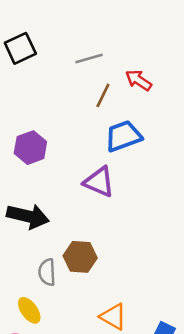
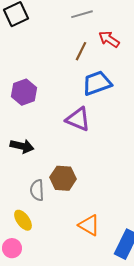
gray line: (89, 59) -> (82, 14), moved
black arrow: (28, 216) -> (22, 146), size x0.7

